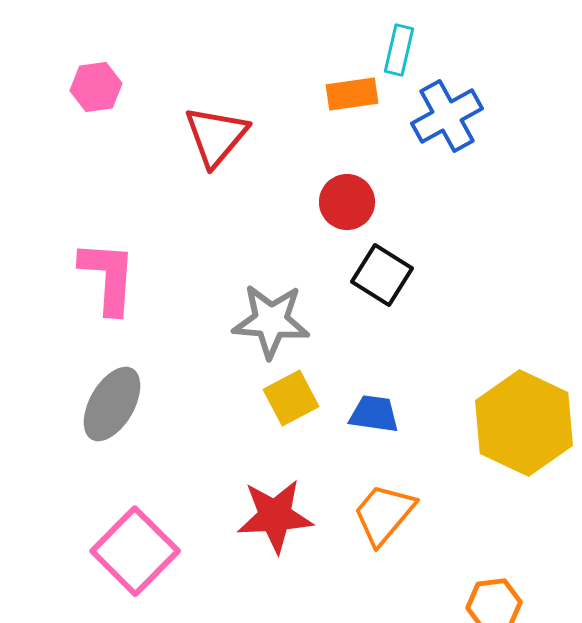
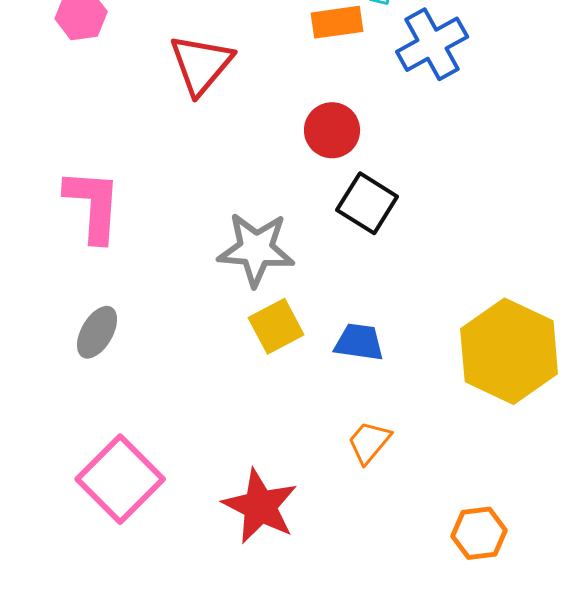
gray ellipse: (112, 404) -> (97, 332), size x0.7
orange trapezoid: (384, 514) -> (369, 442), size x0.7
red star: (275, 516) -> (260, 506), moved, turned 30

